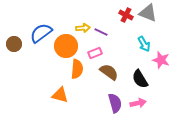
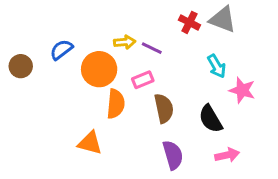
blue semicircle: (41, 33) -> (61, 50), size x0.7
brown semicircle: (109, 72) -> (164, 108), turned 42
pink arrow: (138, 103) -> (227, 155), moved

